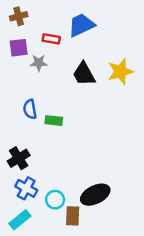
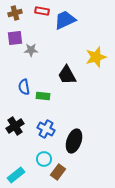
red rectangle: (51, 39) -> (42, 11), moved
black trapezoid: (84, 74) -> (67, 75), moved
blue cross: (26, 188) -> (46, 129), moved
black ellipse: (95, 195) -> (74, 141), moved, turned -45
brown rectangle: (73, 216) -> (58, 172), turned 35

